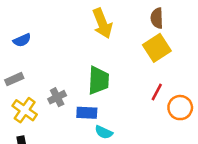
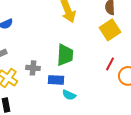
gray cross: (57, 97) -> (33, 68), turned 32

